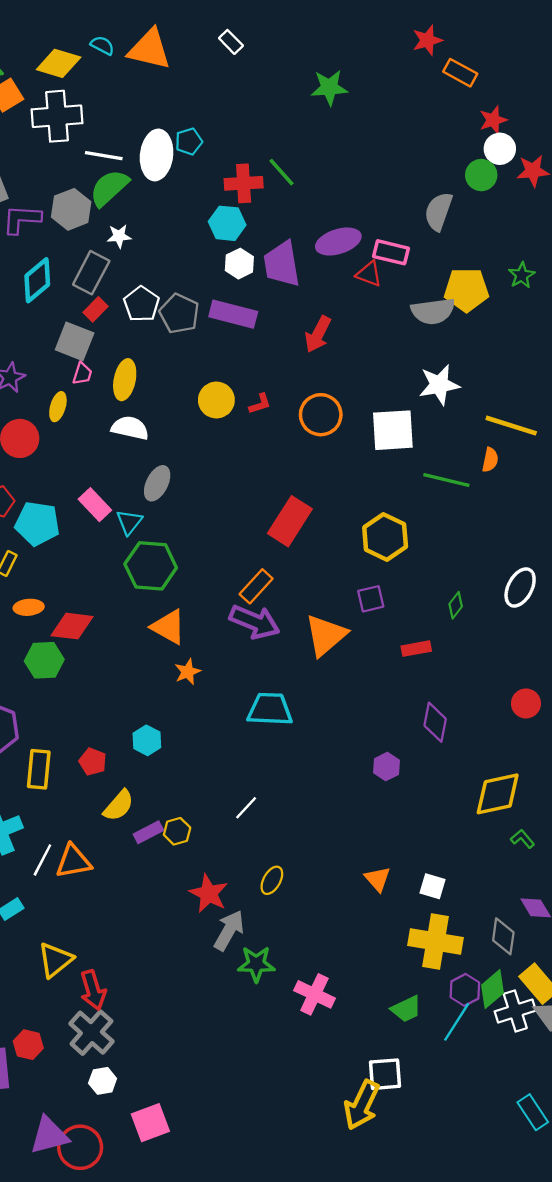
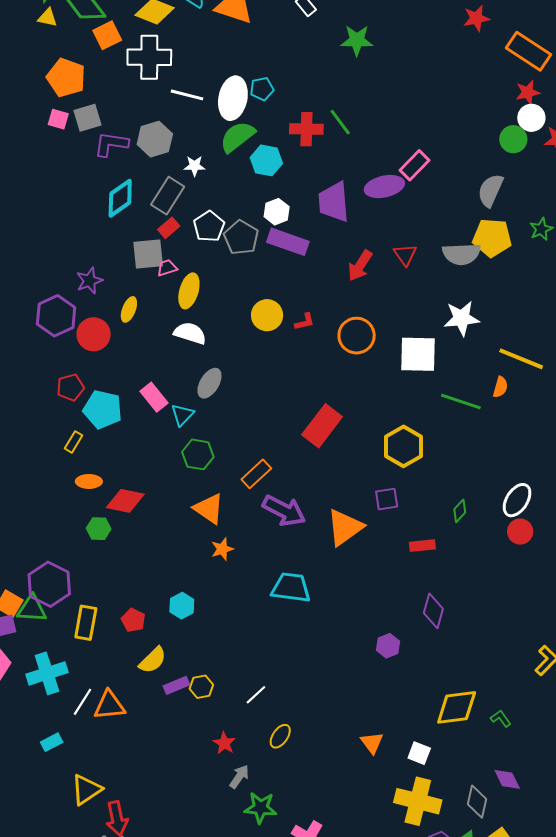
orange rectangle: (460, 73) -> (529, 51), moved, size x1.5
green star: (329, 88) -> (357, 40), moved
green semicircle: (109, 188) -> (237, 137), moved
gray semicircle: (438, 211) -> (491, 190), moved
cyan hexagon: (227, 223) -> (266, 160), moved
pink rectangle: (391, 252) -> (415, 165), moved, turned -64
white hexagon: (239, 264) -> (277, 212), moved
red triangle: (369, 274) -> (405, 255), moved, turned 30
gray square: (75, 341) -> (148, 254), turned -32
pink trapezoid: (82, 374) -> (167, 268), moved, turned -130
green hexagon: (151, 566) -> (198, 454), size x0.7
orange rectangle: (256, 586) -> (256, 474), moved
green hexagon: (44, 660) -> (99, 529), size x0.7
red circle: (526, 703) -> (520, 532), moved
yellow diamond: (498, 794) -> (457, 707), moved
white line: (246, 808) -> (256, 695), moved
red star: (209, 894) -> (224, 743), size x0.7
gray arrow: (229, 930) -> (239, 777), size x0.7

